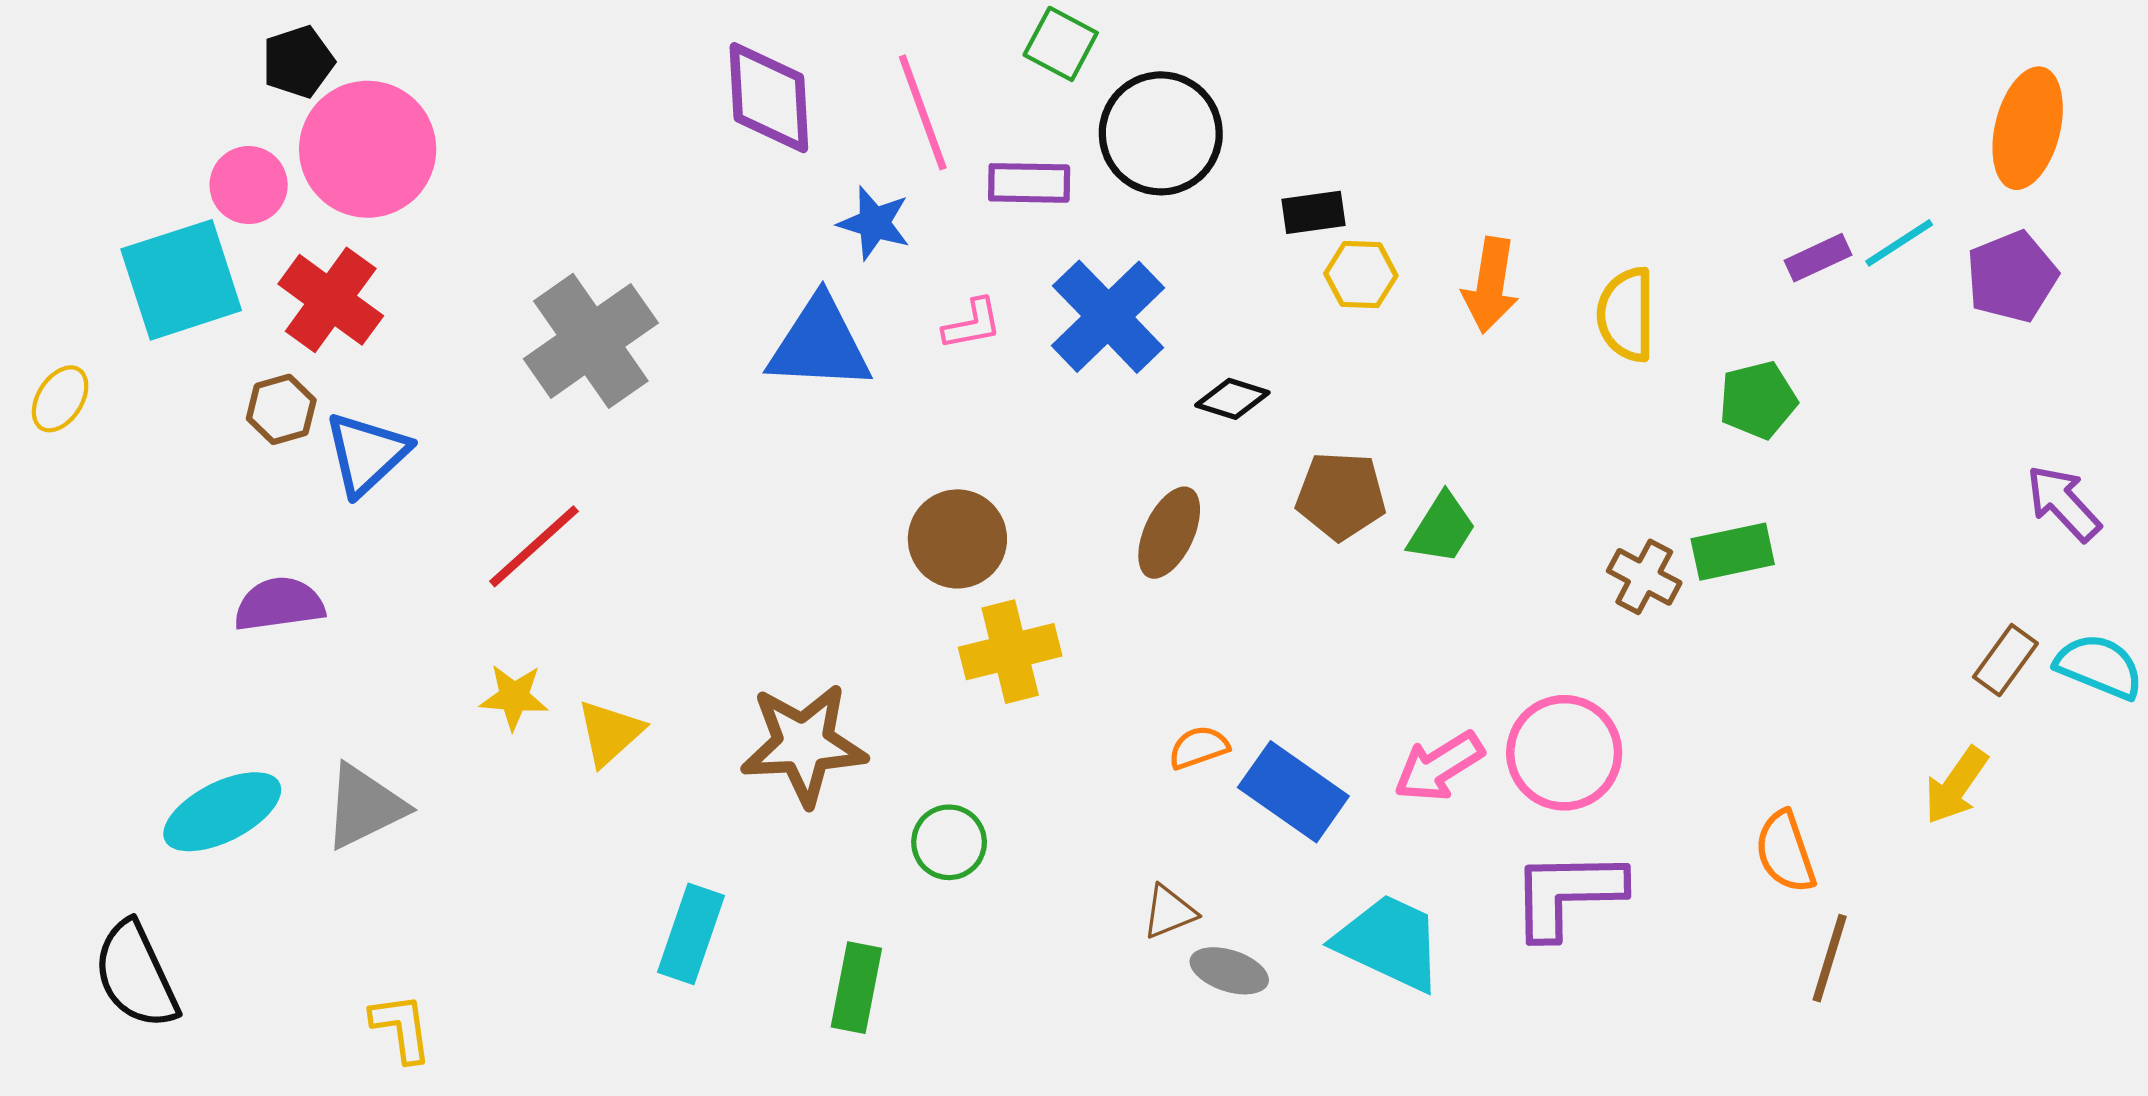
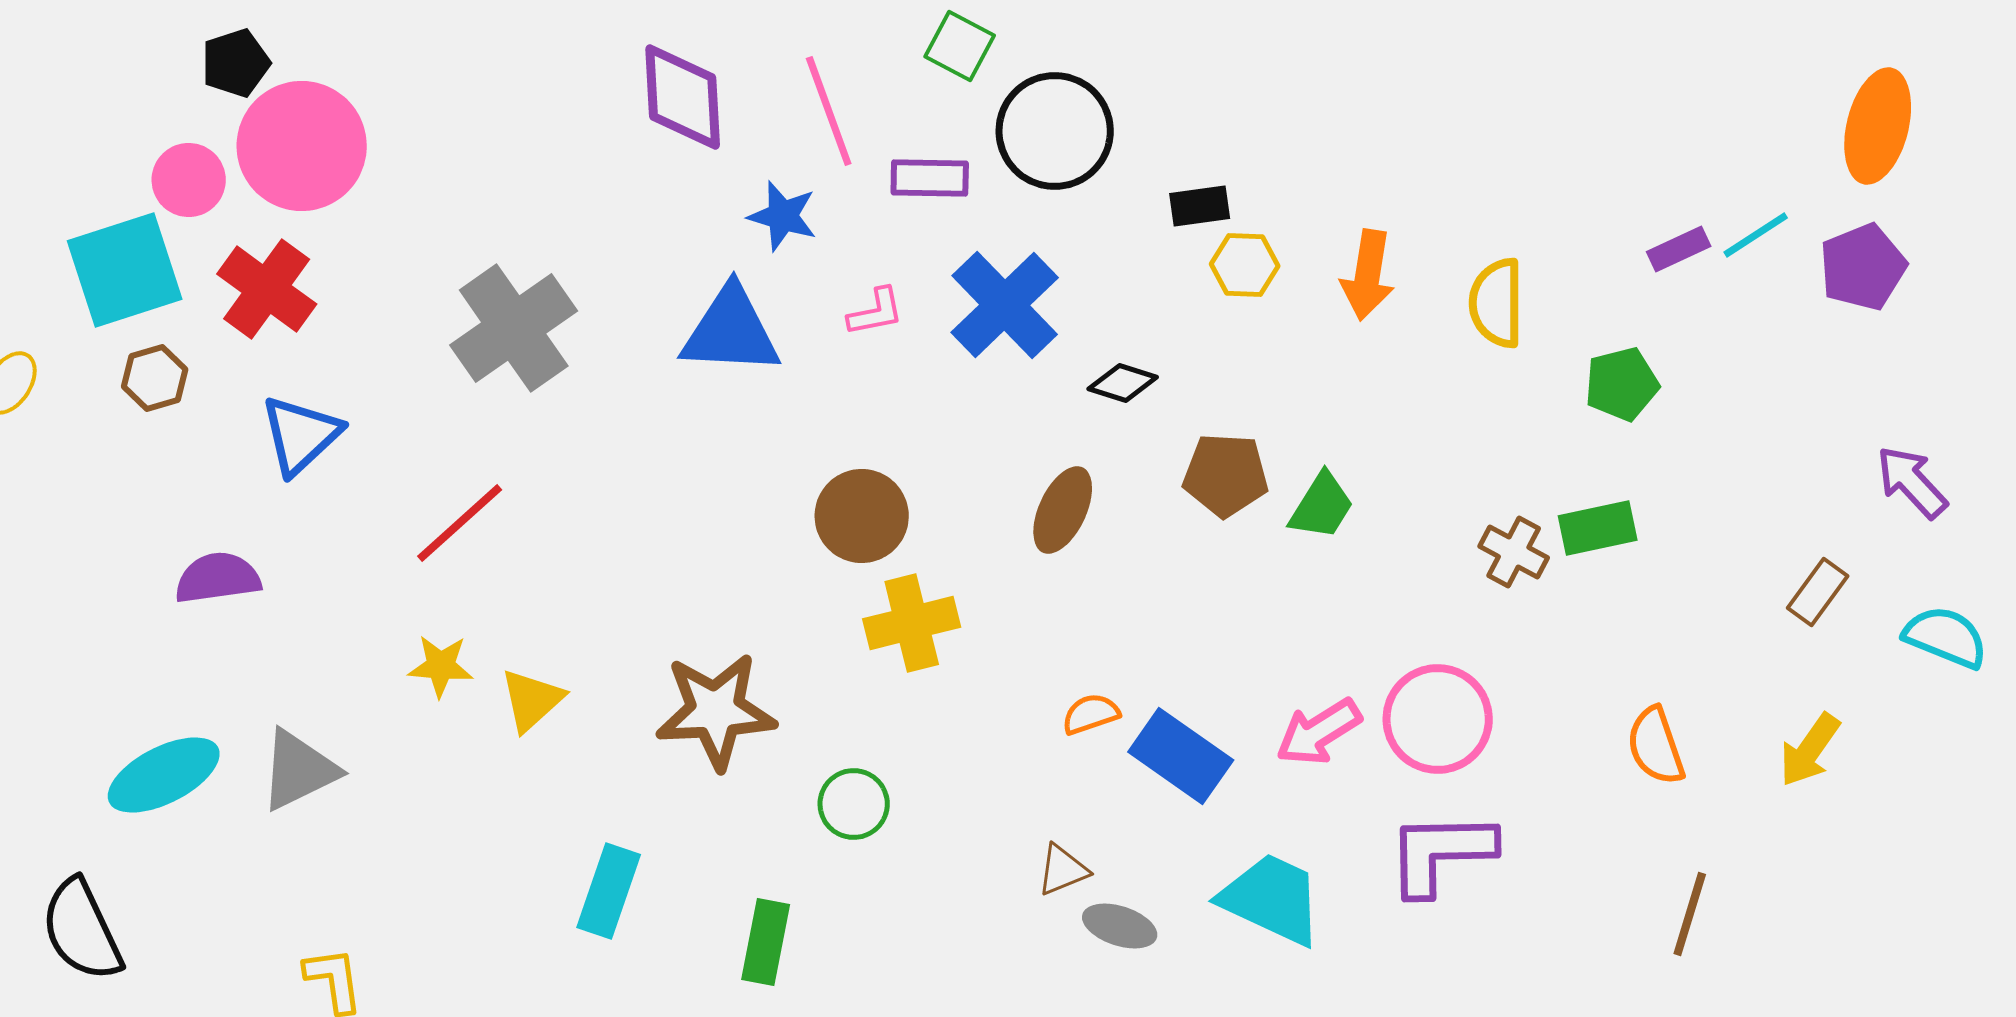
brown hexagon: (281, 409) -> (155, 378), moved
brown rectangle: (2005, 660) -> (1818, 592), moved
orange semicircle: (1785, 852) -> (1656, 746), moved

